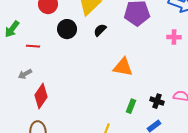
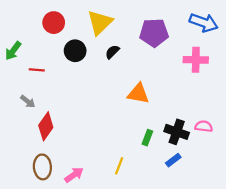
pink cross: (174, 37) -> (196, 60), size x1.5
gray arrow: (25, 74) -> (28, 102), turned -112
black cross: (157, 101) -> (177, 132), size x1.5

